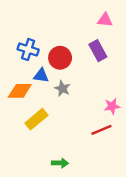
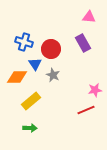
blue triangle: (41, 75) -> (35, 64), turned 48
green arrow: (60, 163) -> (30, 128), moved

